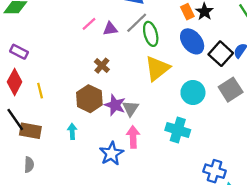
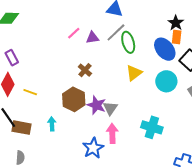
orange rectangle: (187, 12) -> (177, 37), moved, turned 32
purple rectangle: (19, 52) -> (12, 58), turned 35
yellow triangle: (157, 68) -> (134, 73), size x0.7
yellow line: (40, 91) -> (30, 92), turned -56
cyan circle: (193, 93) -> (166, 81), moved
cyan arrow: (72, 131) -> (52, 124), moved

